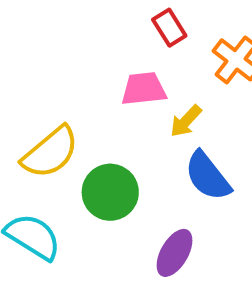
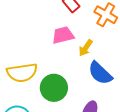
yellow semicircle: (50, 152) -> (22, 73), turned 40

